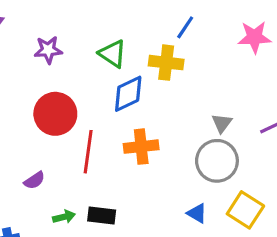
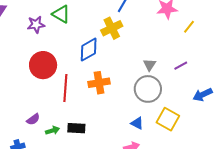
green triangle: (113, 54) -> (61, 14), moved
yellow cross: (166, 63) -> (112, 28), turned -30
purple semicircle: (34, 180) -> (33, 119), moved

